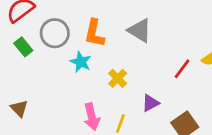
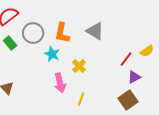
purple triangle: (151, 103) -> (134, 77), moved
pink arrow: (92, 117) -> (60, 83), moved

